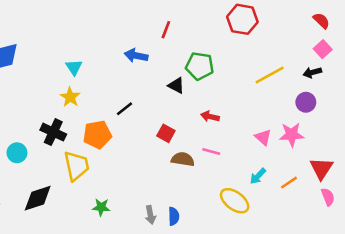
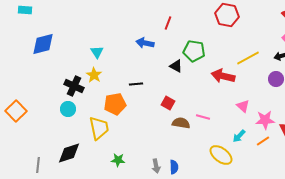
black line: (124, 109) -> (136, 84), turned 32
red arrow: (210, 117) -> (223, 76), moved, size x1.6
black cross: (53, 132) -> (74, 86), moved
pink star: (292, 135) -> (265, 120), moved
cyan circle: (17, 153) -> (68, 109), moved

